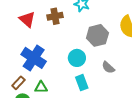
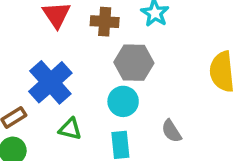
gray hexagon: (97, 35) -> (134, 63), moved
green triangle: (41, 87) -> (70, 129), moved

